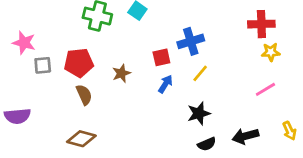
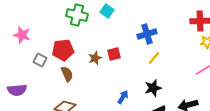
red square: (161, 57) -> (114, 54), moved
gray square: (43, 65) -> (40, 60), moved, turned 32
blue arrow: (165, 84) -> (123, 97), moved

